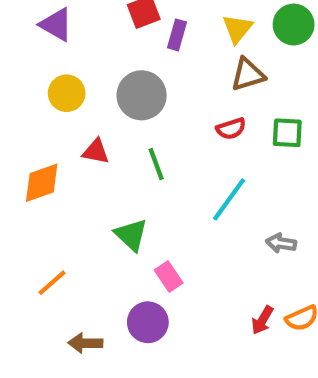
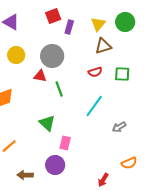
red triangle: (96, 152) -> (40, 76), moved
gray arrow: (281, 243) -> (119, 127), turned -40
pink rectangle: (169, 276) -> (65, 143), turned 48
red arrow: (262, 320) -> (103, 180), moved

